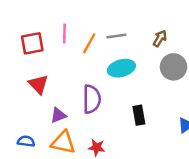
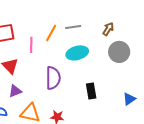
pink line: (64, 33) -> (31, 45), moved
purple triangle: (58, 115) -> (15, 91), moved

